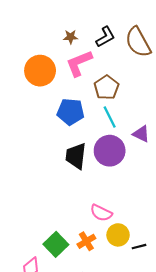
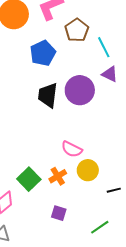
blue pentagon: (71, 112) -> (43, 53), turned -30
cyan line: (110, 117) -> (104, 47), moved
black line: (139, 247) -> (114, 190), moved

